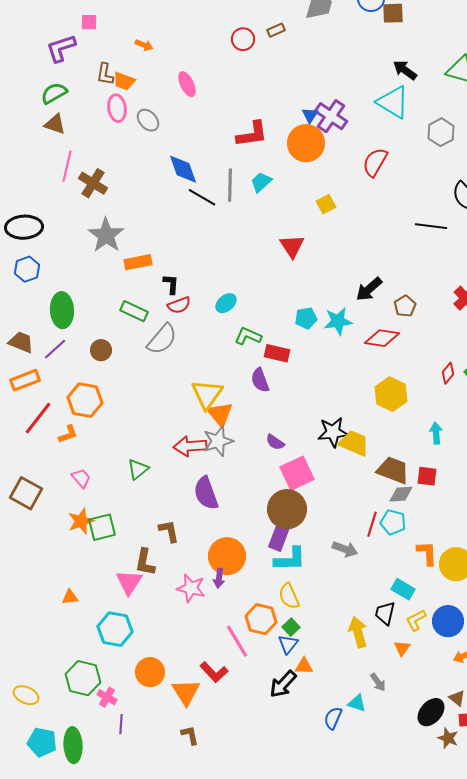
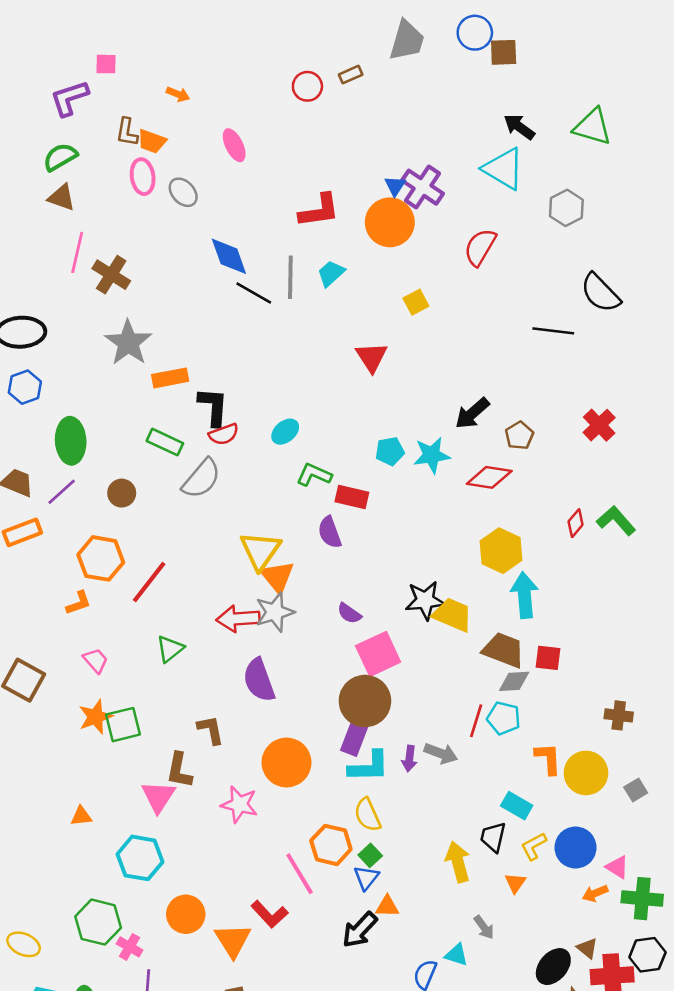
black L-shape: (171, 284) -> (213, 407), size x1.5
red line: (38, 418) -> (149, 582), moved
cyan arrow: (436, 433) -> (525, 595), moved, size x1.6
purple arrow: (219, 578) -> (409, 759), moved

